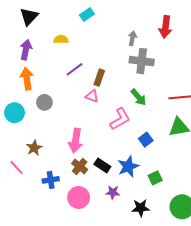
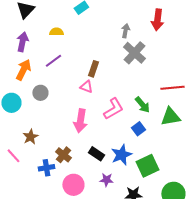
gray cross: (142, 61) -> (134, 53), turned 35
purple line: (74, 69) -> (53, 61), moved
orange arrow: (27, 79) -> (23, 70), turned 35
green arrow: (139, 97) -> (142, 105), moved
pink arrow: (75, 141) -> (80, 121), moved
brown cross: (80, 166) -> (63, 155), moved
green square: (155, 178) -> (147, 166), size x1.6

